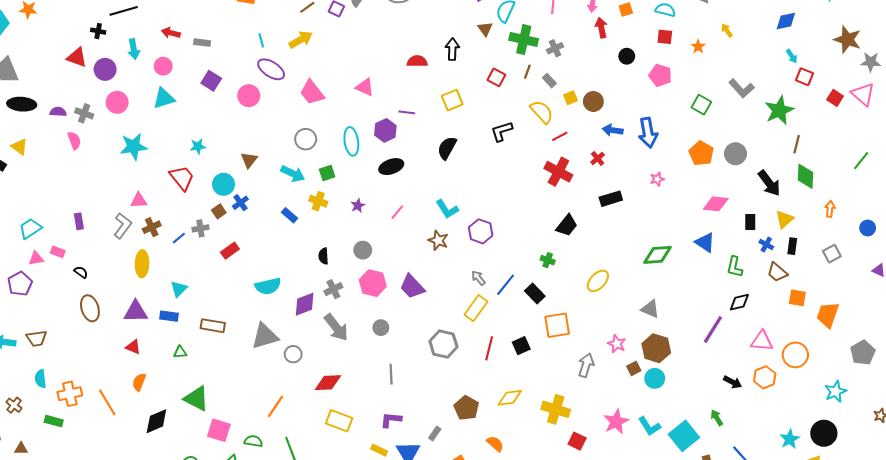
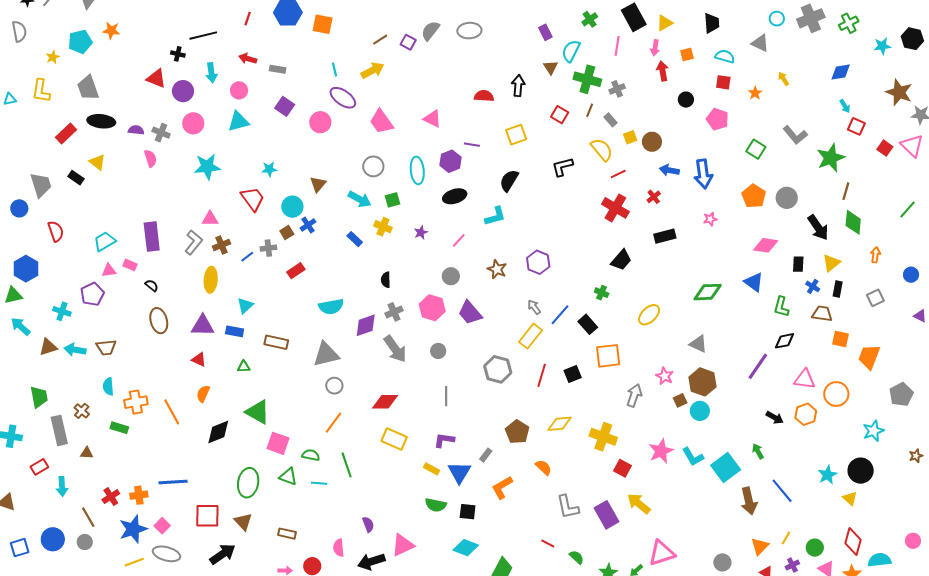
cyan L-shape: (447, 209) -> (495, 216), moved, turned -75
purple rectangle: (79, 221) -> (152, 236), size x1.8
gray circle: (363, 250) -> (451, 276), moved
brown trapezoid: (777, 272) -> (822, 314), turned 145
gray circle: (293, 354) -> (334, 386), moved

